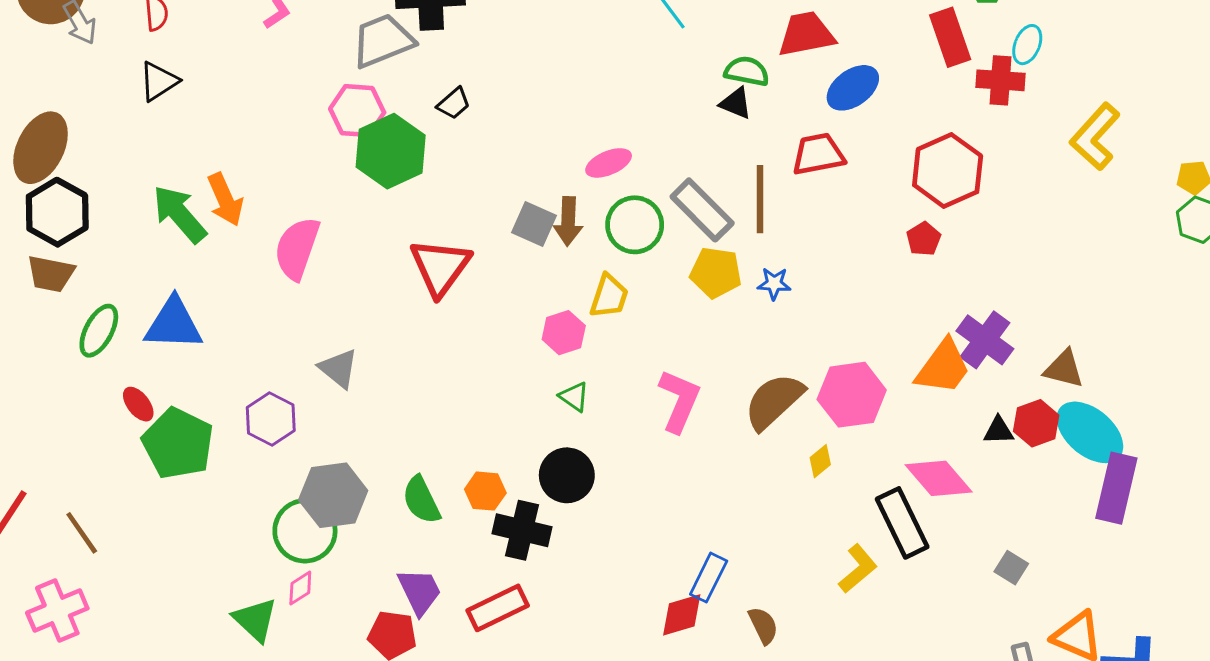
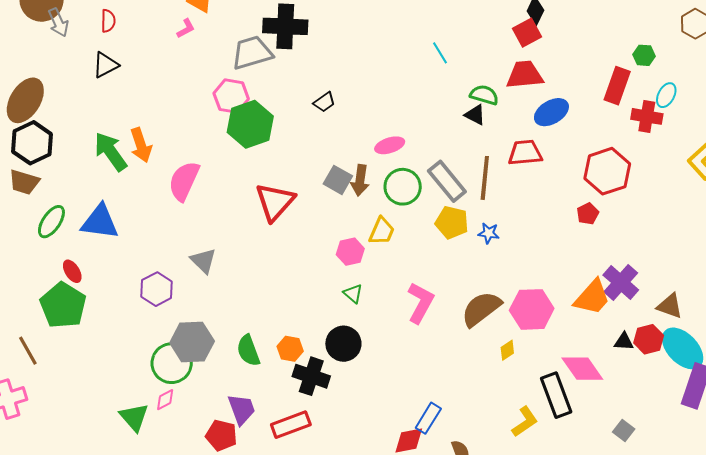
red rectangle: (950, 37) -> (617, 86), turned 33
black trapezoid: (454, 103) -> (324, 102), moved
green pentagon: (178, 443) -> (63, 305), moved

